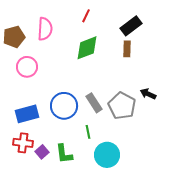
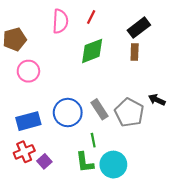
pink semicircle: (45, 29) -> (60, 21), moved
red cross: (23, 143) -> (24, 152), turned -30
green L-shape: (64, 154) -> (85, 162), moved

